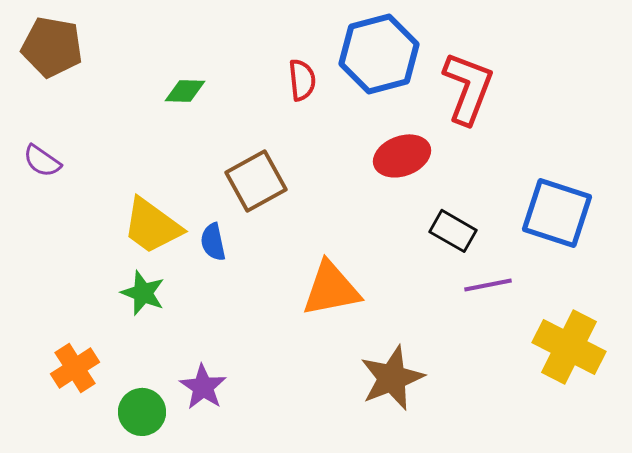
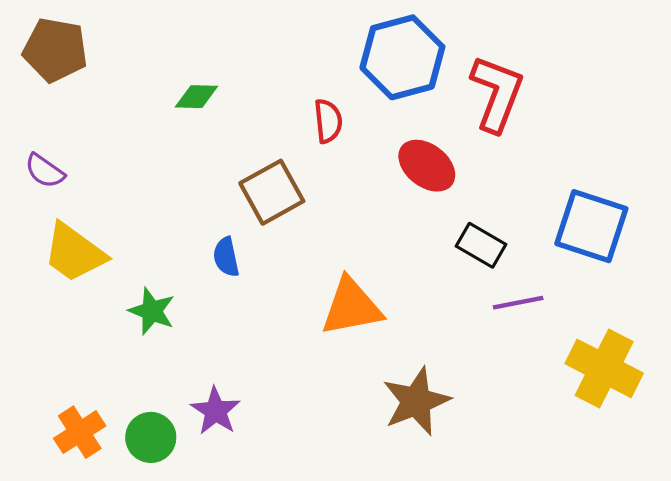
red semicircle: (302, 80) -> (328, 121), moved
red ellipse: (402, 156) -> (427, 166), turned 58
yellow trapezoid: (152, 226) -> (74, 253), moved
orange cross: (75, 368) -> (80, 432), moved

